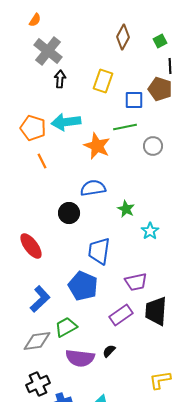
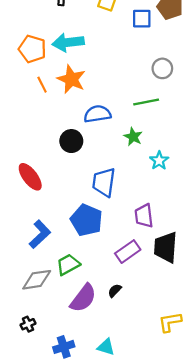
green line: (125, 127) -> (146, 102), moved
orange star: (97, 146) -> (71, 79), moved
purple trapezoid: (136, 282) -> (144, 216), turned 95
purple semicircle: (80, 358) -> (83, 298), turned -60
black cross: (38, 384) -> (28, 324), moved, size x0.6

